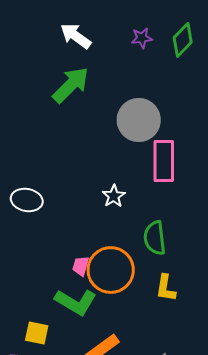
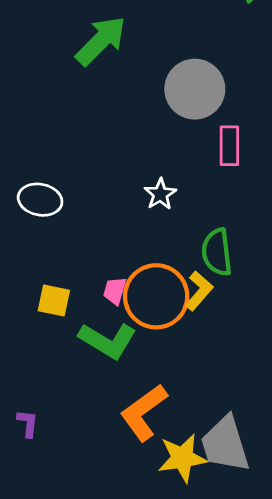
pink rectangle: (164, 161) -> (229, 146), size x0.7
yellow L-shape: (166, 288) -> (199, 291), moved, turned -148
yellow square: (37, 333) -> (54, 300), moved

